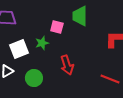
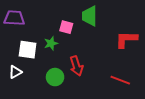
white square: (19, 49) -> (28, 50), turned 30
green circle: (34, 78) -> (55, 77), moved

